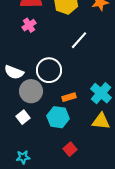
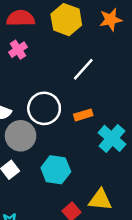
orange rectangle: (69, 97) -> (83, 115), moved
yellow triangle: (101, 121) -> (100, 200), moved

